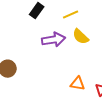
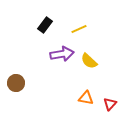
yellow semicircle: (81, 37) -> (89, 61), moved

